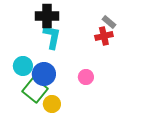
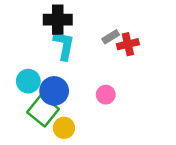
gray rectangle: (109, 22) -> (111, 37), moved, turned -72

